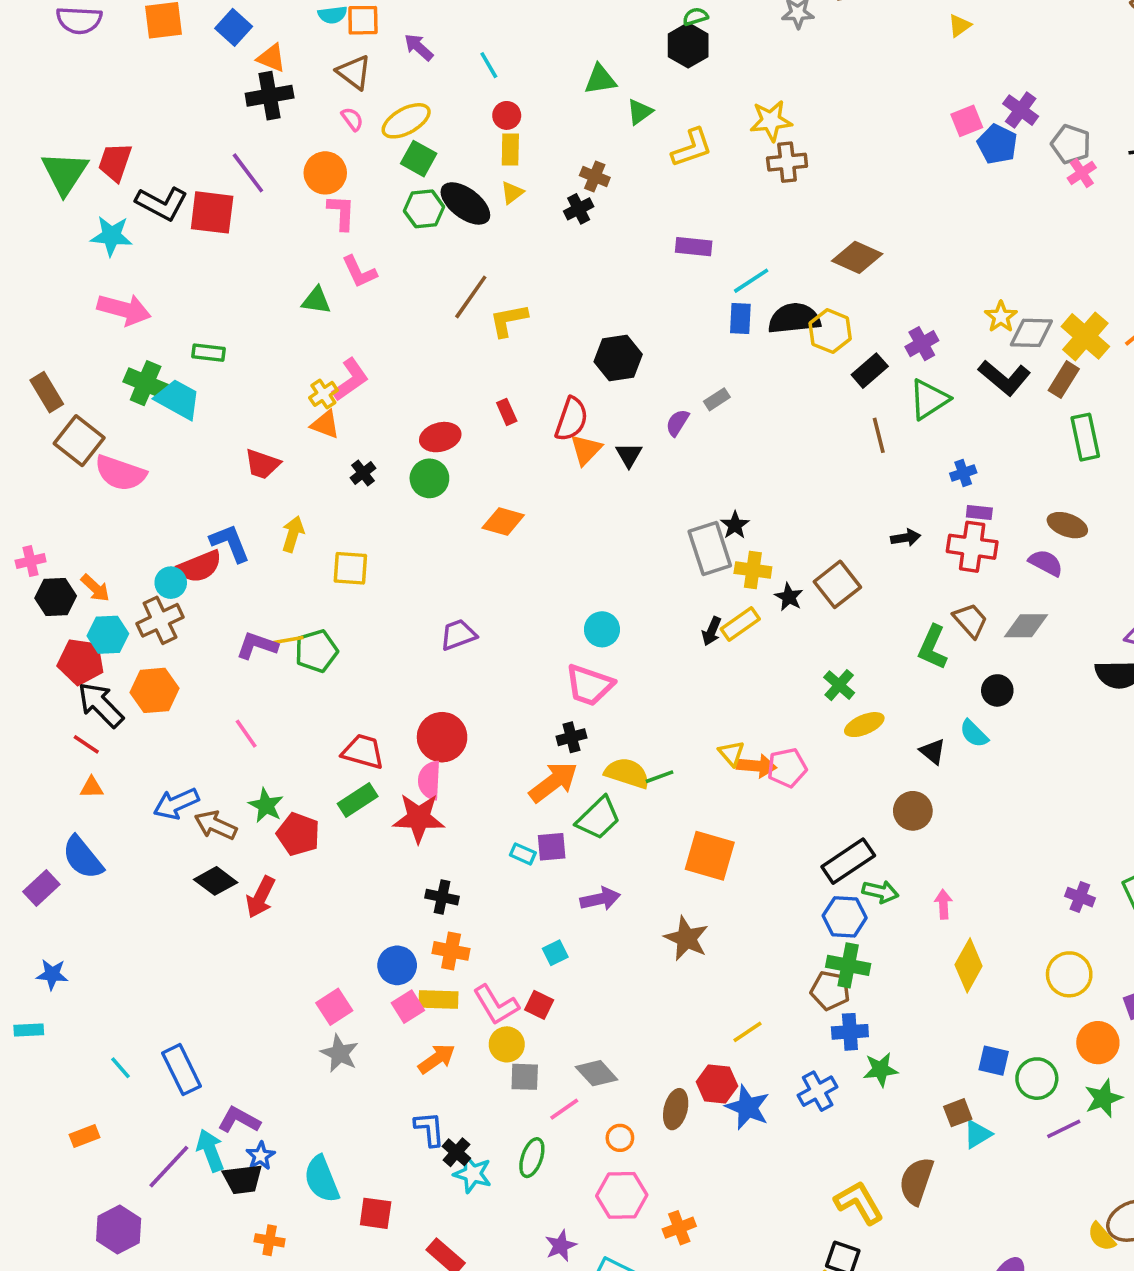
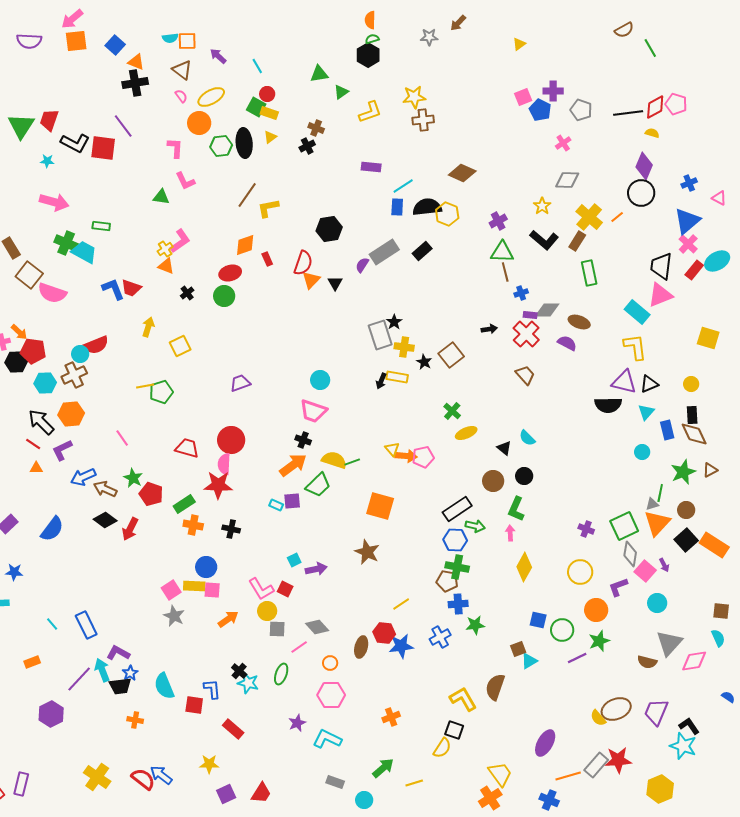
purple cross: (1021, 110) -> (553, 91), turned -36
yellow rectangle: (510, 150) -> (269, 113), turned -72
green square: (419, 159) -> (256, 107), moved
orange circle: (325, 173) -> (199, 123), moved
pink cross: (1082, 173) -> (563, 143), moved
black ellipse: (465, 203) -> (244, 143), turned 48
cyan star: (111, 236) -> (47, 161), size x0.6
gray diamond: (1031, 333) -> (567, 180), moved
black rectangle: (870, 371) -> (422, 251), moved
gray rectangle: (717, 399) -> (384, 252), size x2.0
green triangle: (929, 399) -> (502, 252), turned 35
brown line: (879, 435) -> (505, 272), moved
orange diamond: (503, 522) -> (245, 245), moved, turned -35
blue L-shape: (230, 543) -> (113, 289), moved
red cross: (972, 547) -> (526, 334), turned 36
yellow square: (350, 568) -> (180, 346), turned -30
orange arrow: (95, 588) -> (19, 332), moved
yellow rectangle: (740, 624) -> (397, 377), turned 45
gray diamond: (1026, 626) -> (547, 310), moved
purple L-shape: (257, 646) -> (62, 450), moved, turned -45
green L-shape: (933, 647) -> (516, 509), moved
red pentagon: (81, 662) -> (33, 351), moved
black circle: (997, 690) -> (524, 476), moved
black cross: (571, 737) -> (303, 440), turned 35
green rectangle: (358, 800) -> (184, 504), moved
blue semicircle: (83, 858) -> (52, 529), moved, turned -104
purple arrow: (600, 899) -> (316, 569), moved
orange cross: (451, 951) -> (193, 525), moved
yellow rectangle: (438, 999) -> (194, 586), moved
pink square: (408, 1007) -> (212, 590), turned 36
blue star: (748, 1107) -> (401, 646), turned -30
blue L-shape: (429, 1129) -> (212, 689), moved
orange cross: (679, 1228) -> (391, 717), moved

